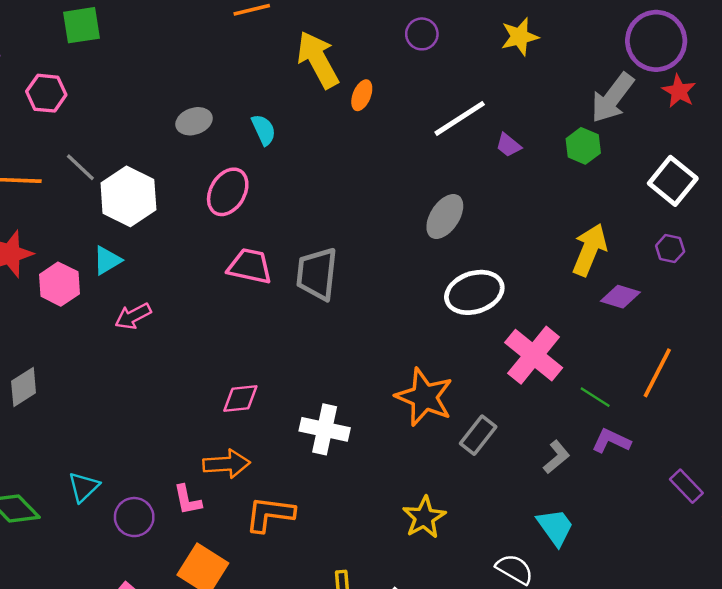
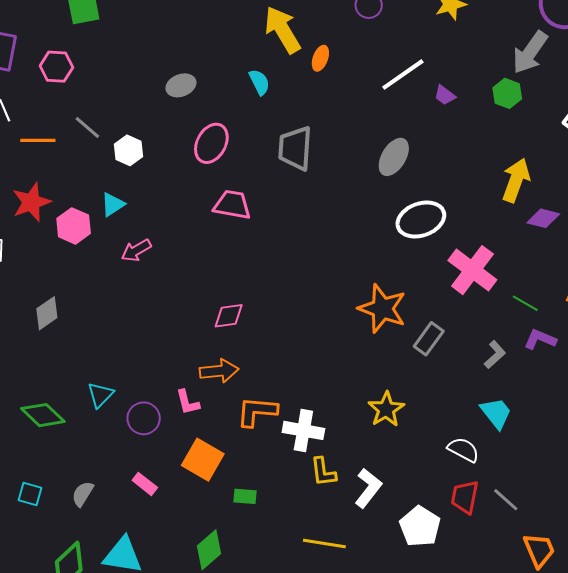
cyan semicircle: (264, 130) -> (259, 82), moved
white hexagon: (128, 196) -> (128, 150), size x0.6
gray trapezoid: (317, 274) -> (295, 148), moved
white cross: (325, 429) -> (303, 430), moved

